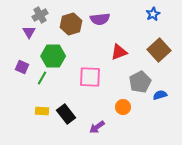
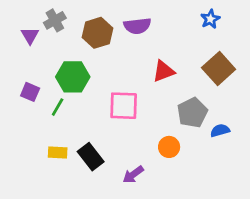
purple triangle: (29, 32) -> (30, 36), moved

